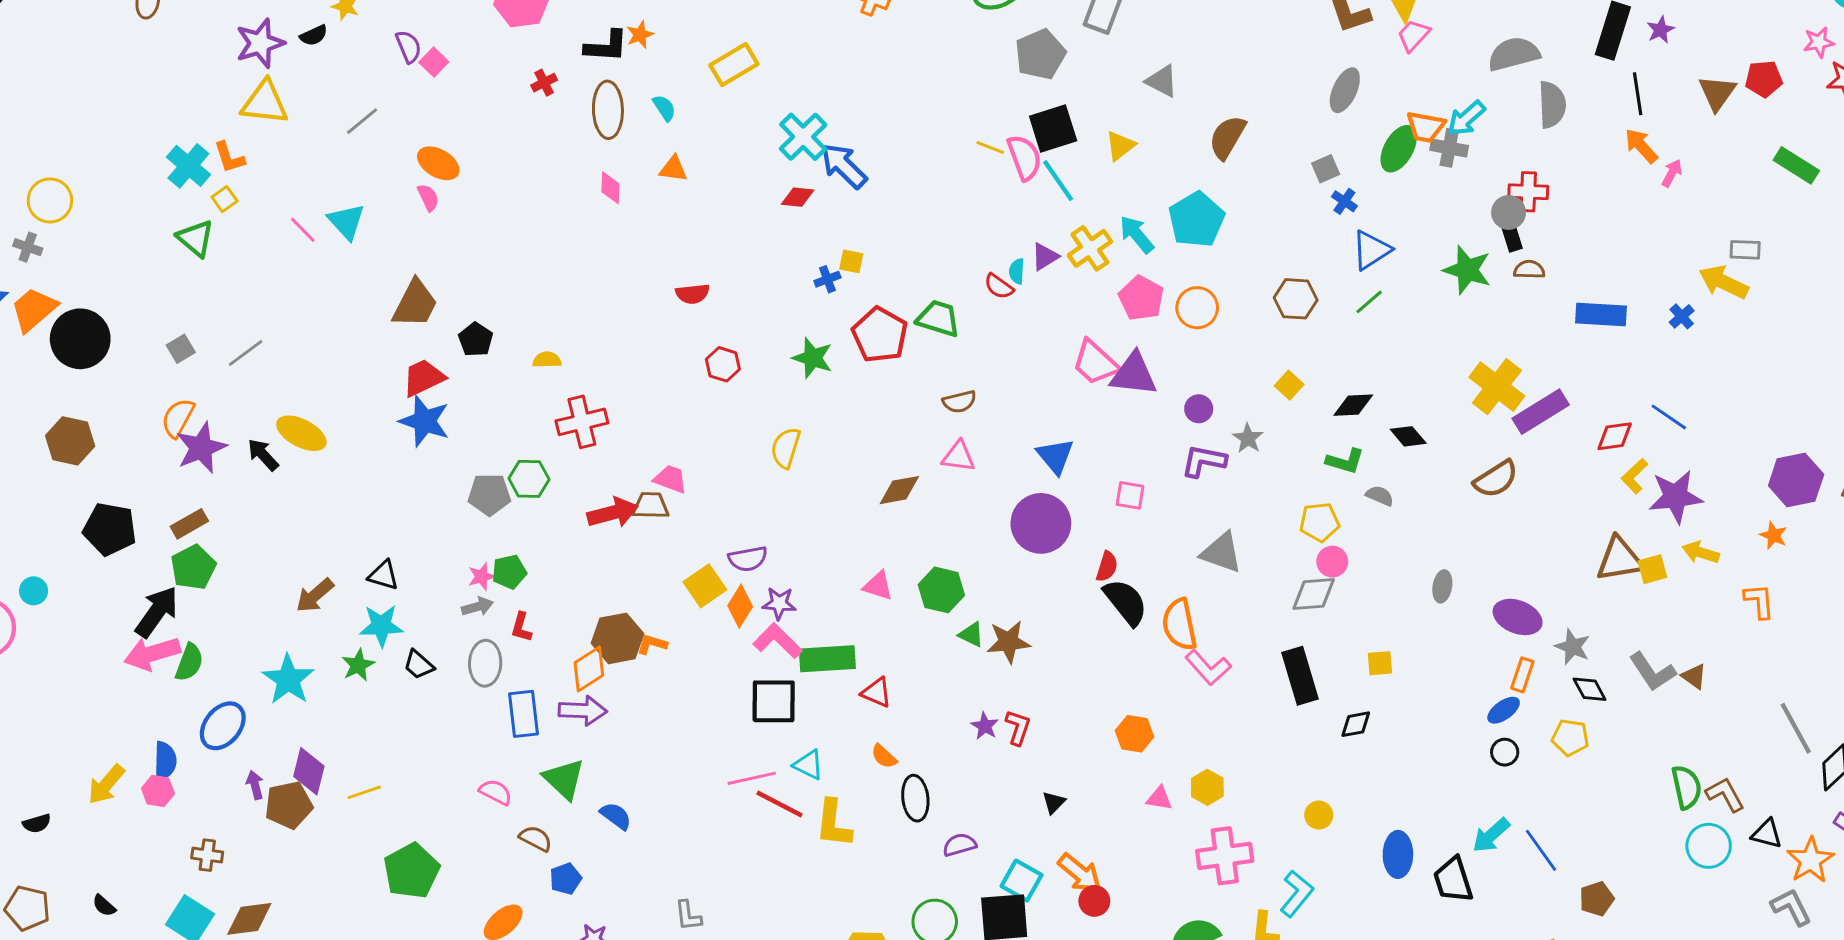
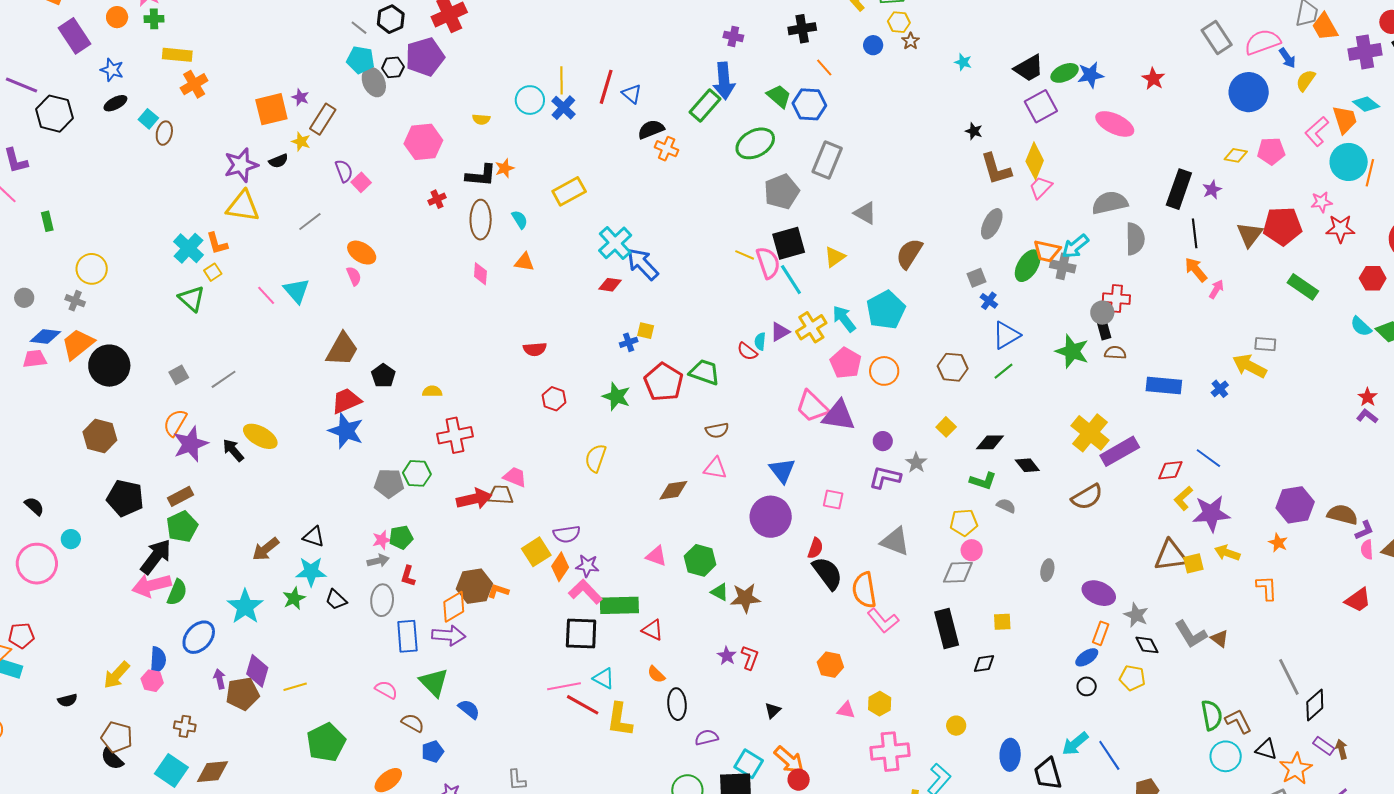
red pentagon: (1764, 79) -> (1282, 226), size x1.5
black semicircle: (104, 906) -> (112, 759), size x1.4
brown pentagon: (27, 908) -> (117, 737), moved

